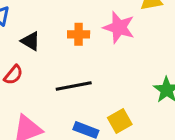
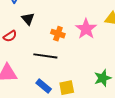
orange cross: (79, 34) -> (58, 34), moved

